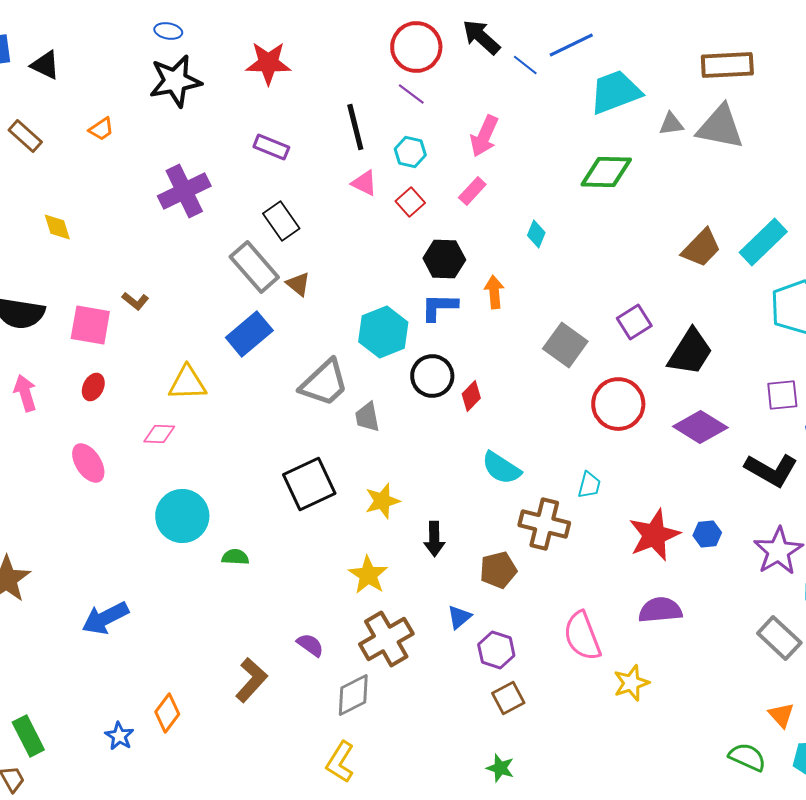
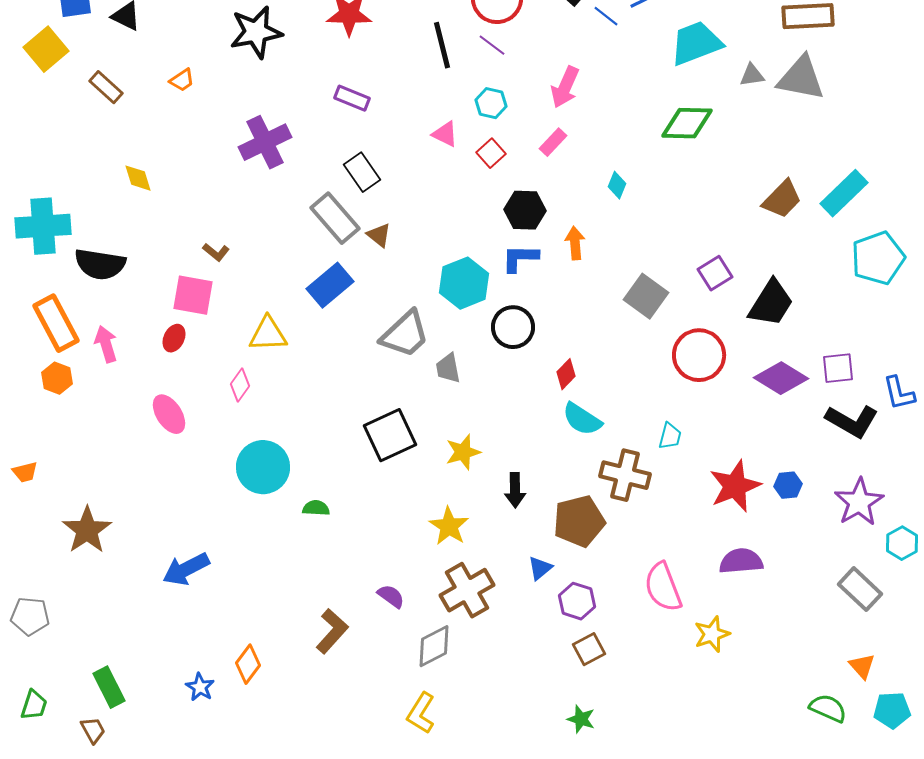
black line: (355, 127) -> (442, 45), moved
pink square: (90, 325) -> (193, 295), moved
purple square: (782, 395) -> (838, 368), moved
red diamond: (471, 396) -> (566, 374), moved
pink diamond: (159, 434) -> (240, 385), turned -56
brown pentagon: (498, 570) -> (579, 521), size x1.4

